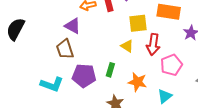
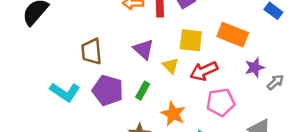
purple triangle: (73, 26) -> (143, 49), moved
red arrow: (153, 44) -> (204, 71), turned 45

